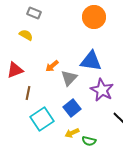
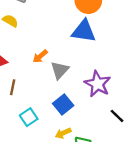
blue triangle: (91, 61) -> (84, 31), moved
cyan square: (42, 119) -> (29, 117), size x0.7

